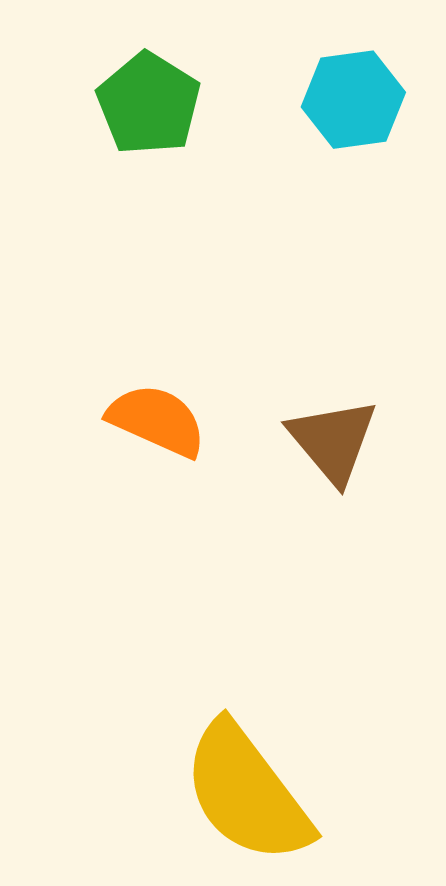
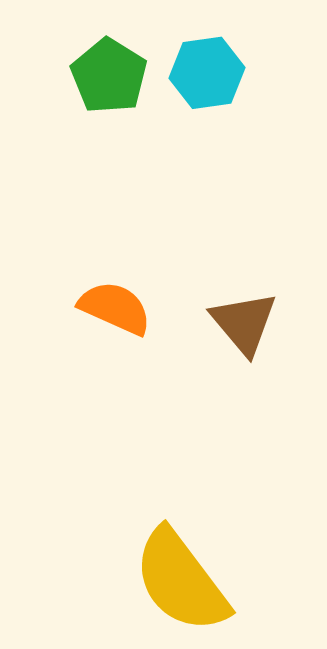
cyan hexagon: (353, 100) -> (207, 73), moved

